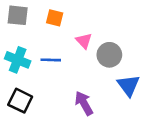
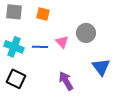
pink triangle: (84, 41) -> (62, 42), moved
gray circle: (109, 55) -> (86, 33), moved

